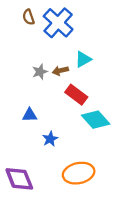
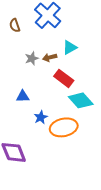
brown semicircle: (28, 17) -> (15, 25), moved
orange ellipse: (79, 173) -> (64, 127), moved

